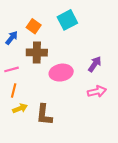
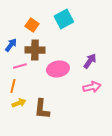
blue arrow: (12, 38) -> (11, 45), moved
pink line: (12, 69) -> (20, 66), moved

